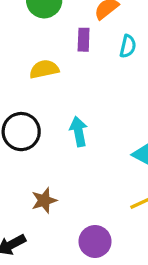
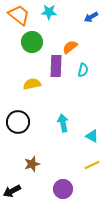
purple rectangle: (84, 40) -> (56, 66), size x1.5
cyan arrow: (79, 132) -> (63, 123), moved

